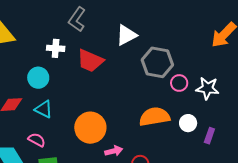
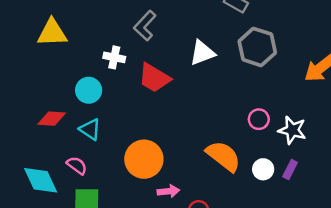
gray hexagon: (157, 62) -> (257, 47), moved
orange semicircle: (154, 117) -> (223, 156), turned 40
purple rectangle: (209, 136) -> (290, 169), moved

